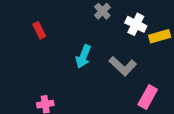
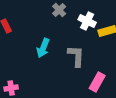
gray L-shape: (123, 66) -> (76, 56), turned -130

